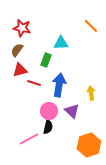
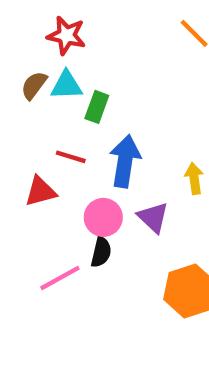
red star: (22, 28) -> (66, 35), moved
cyan triangle: (61, 43) -> (66, 85), moved
red triangle: (20, 70) -> (40, 191), moved

